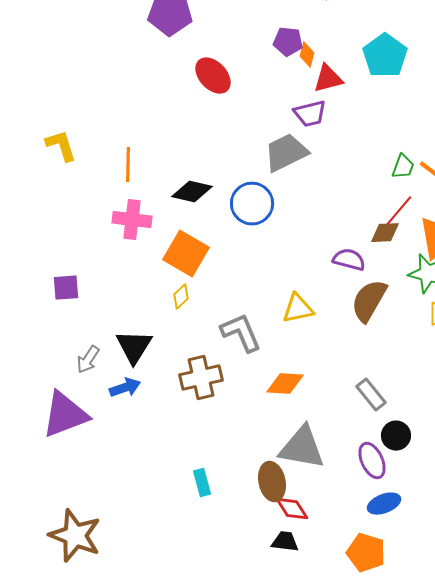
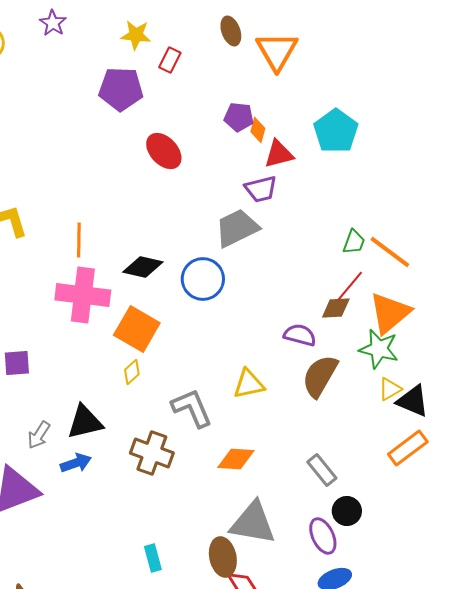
pink cross: (132, 220) -> (83, 295), size x1.4
black triangle: (134, 347) -> (85, 422), turned 45
brown cross: (201, 378) -> (152, 453), turned 33

